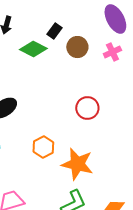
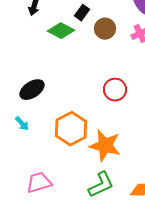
orange hexagon: (43, 147) -> (71, 129), size x1.5

